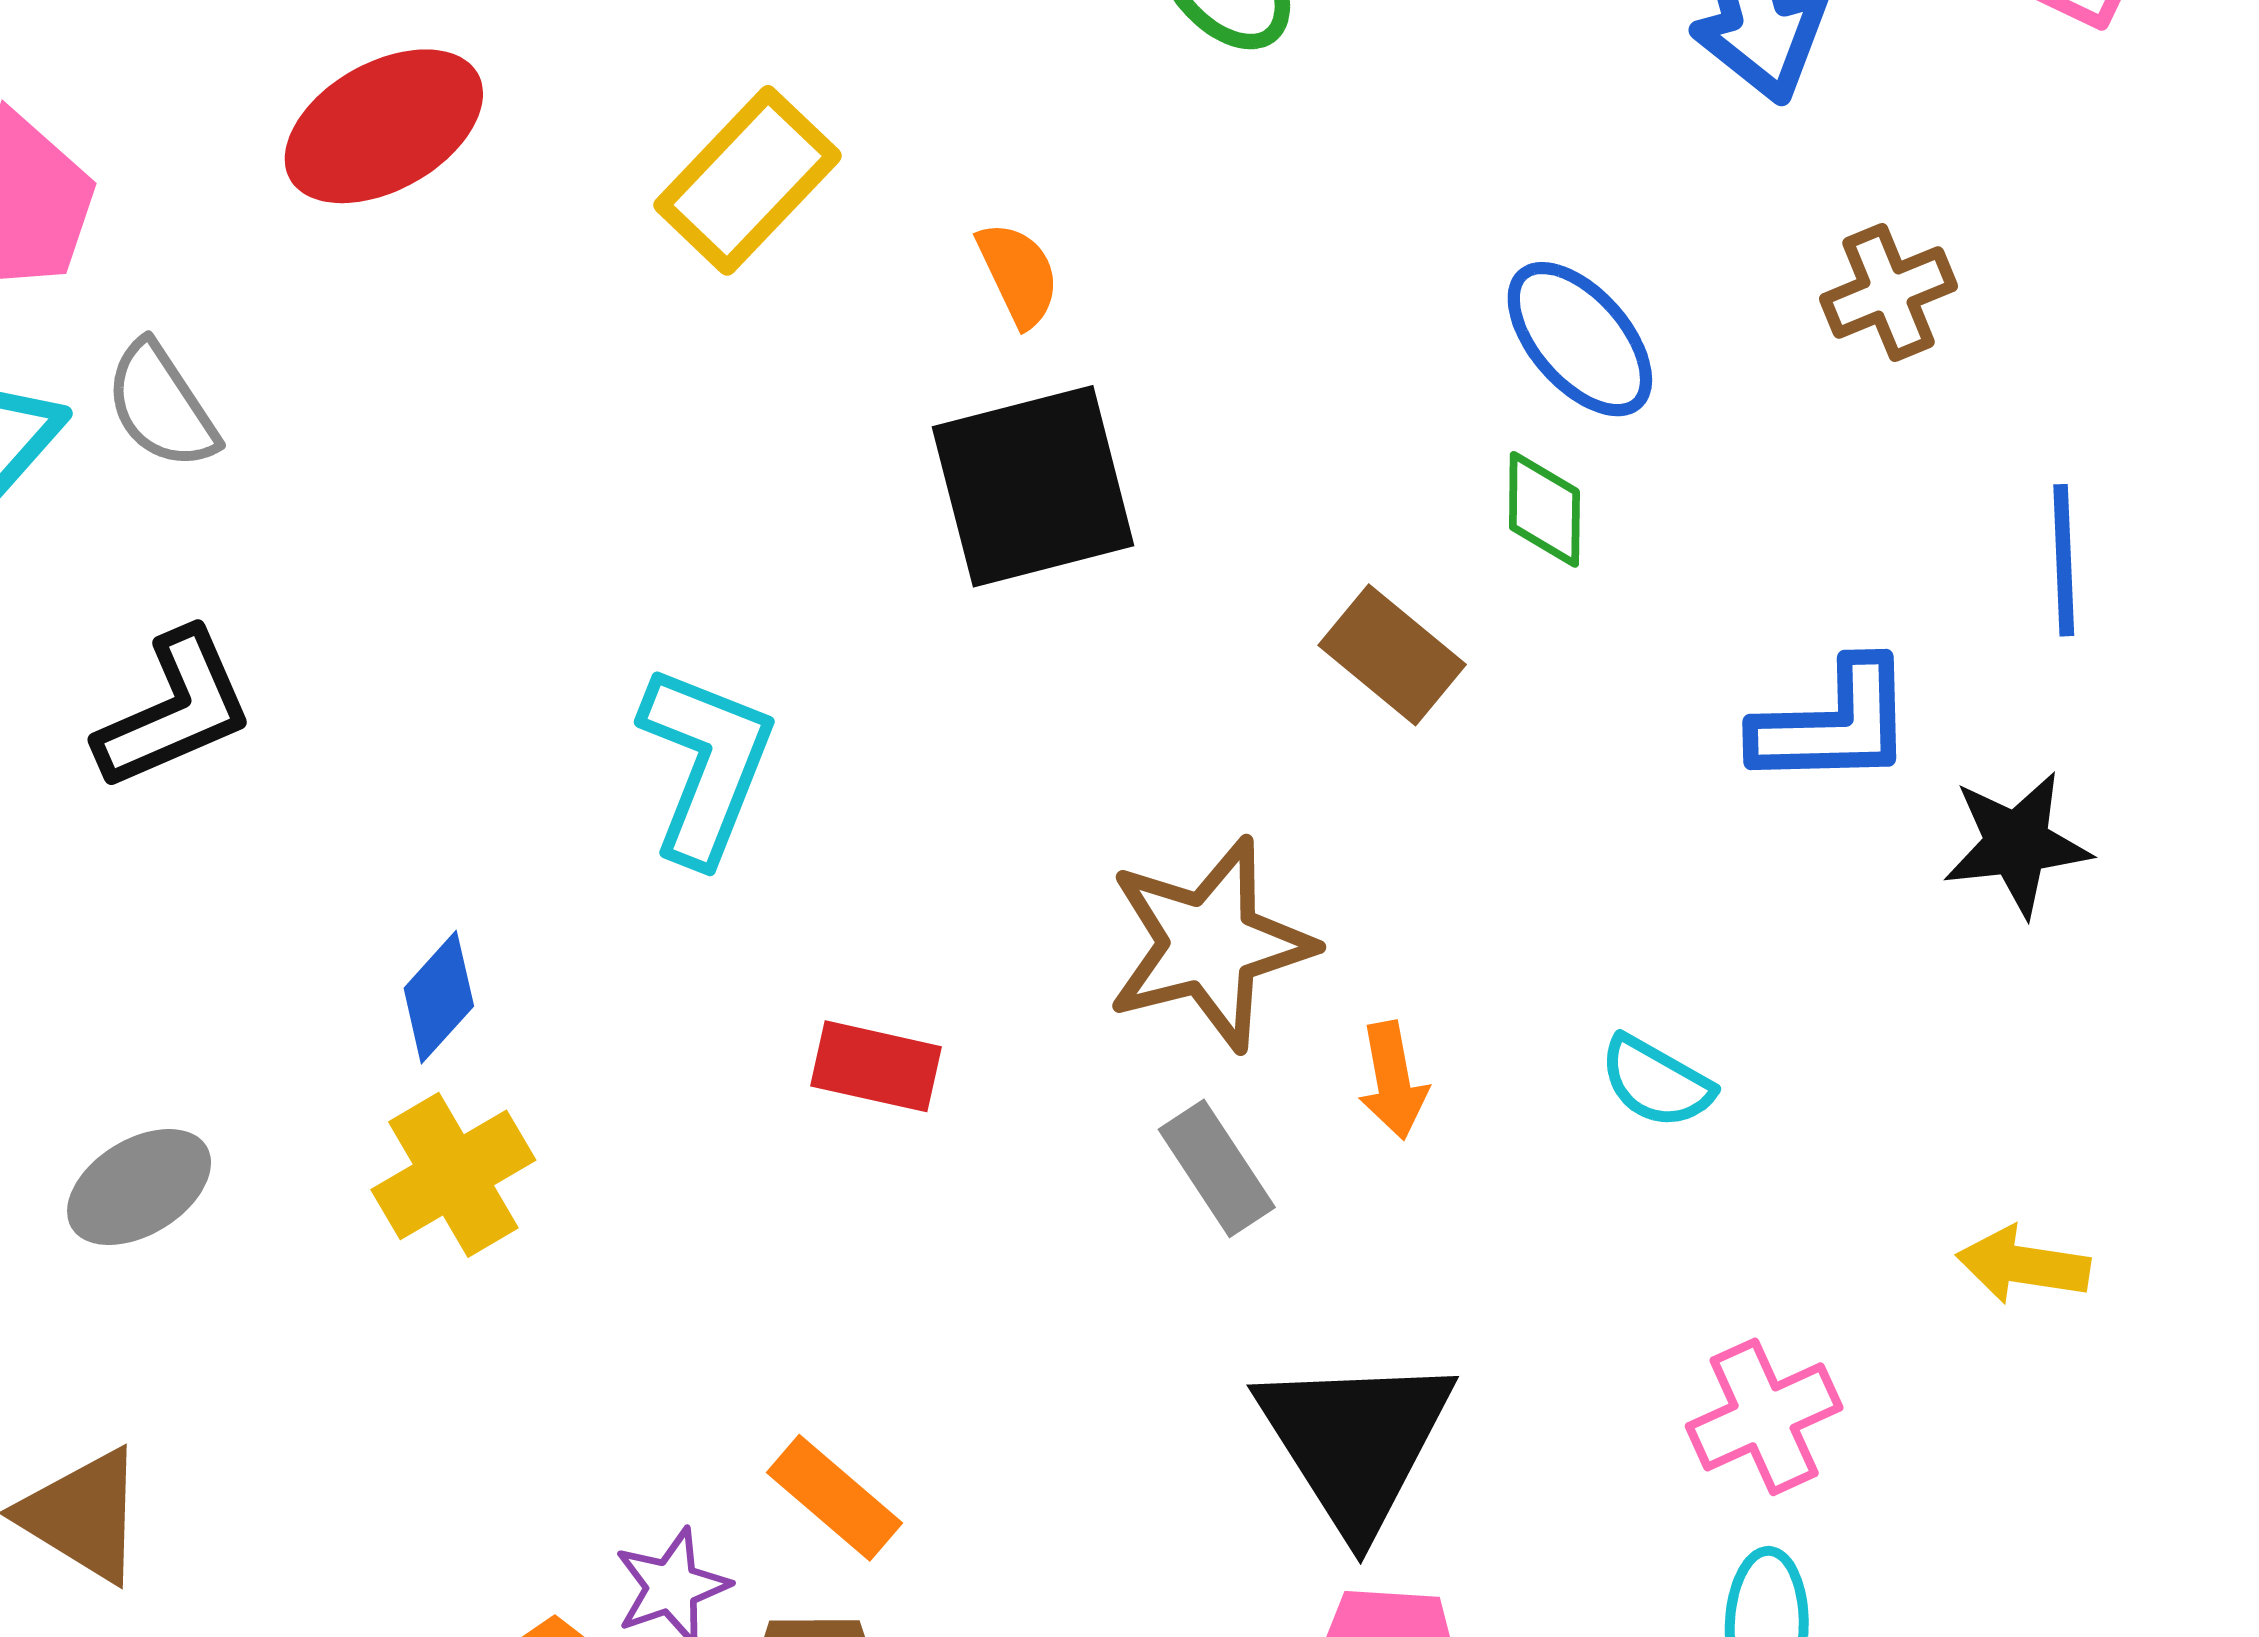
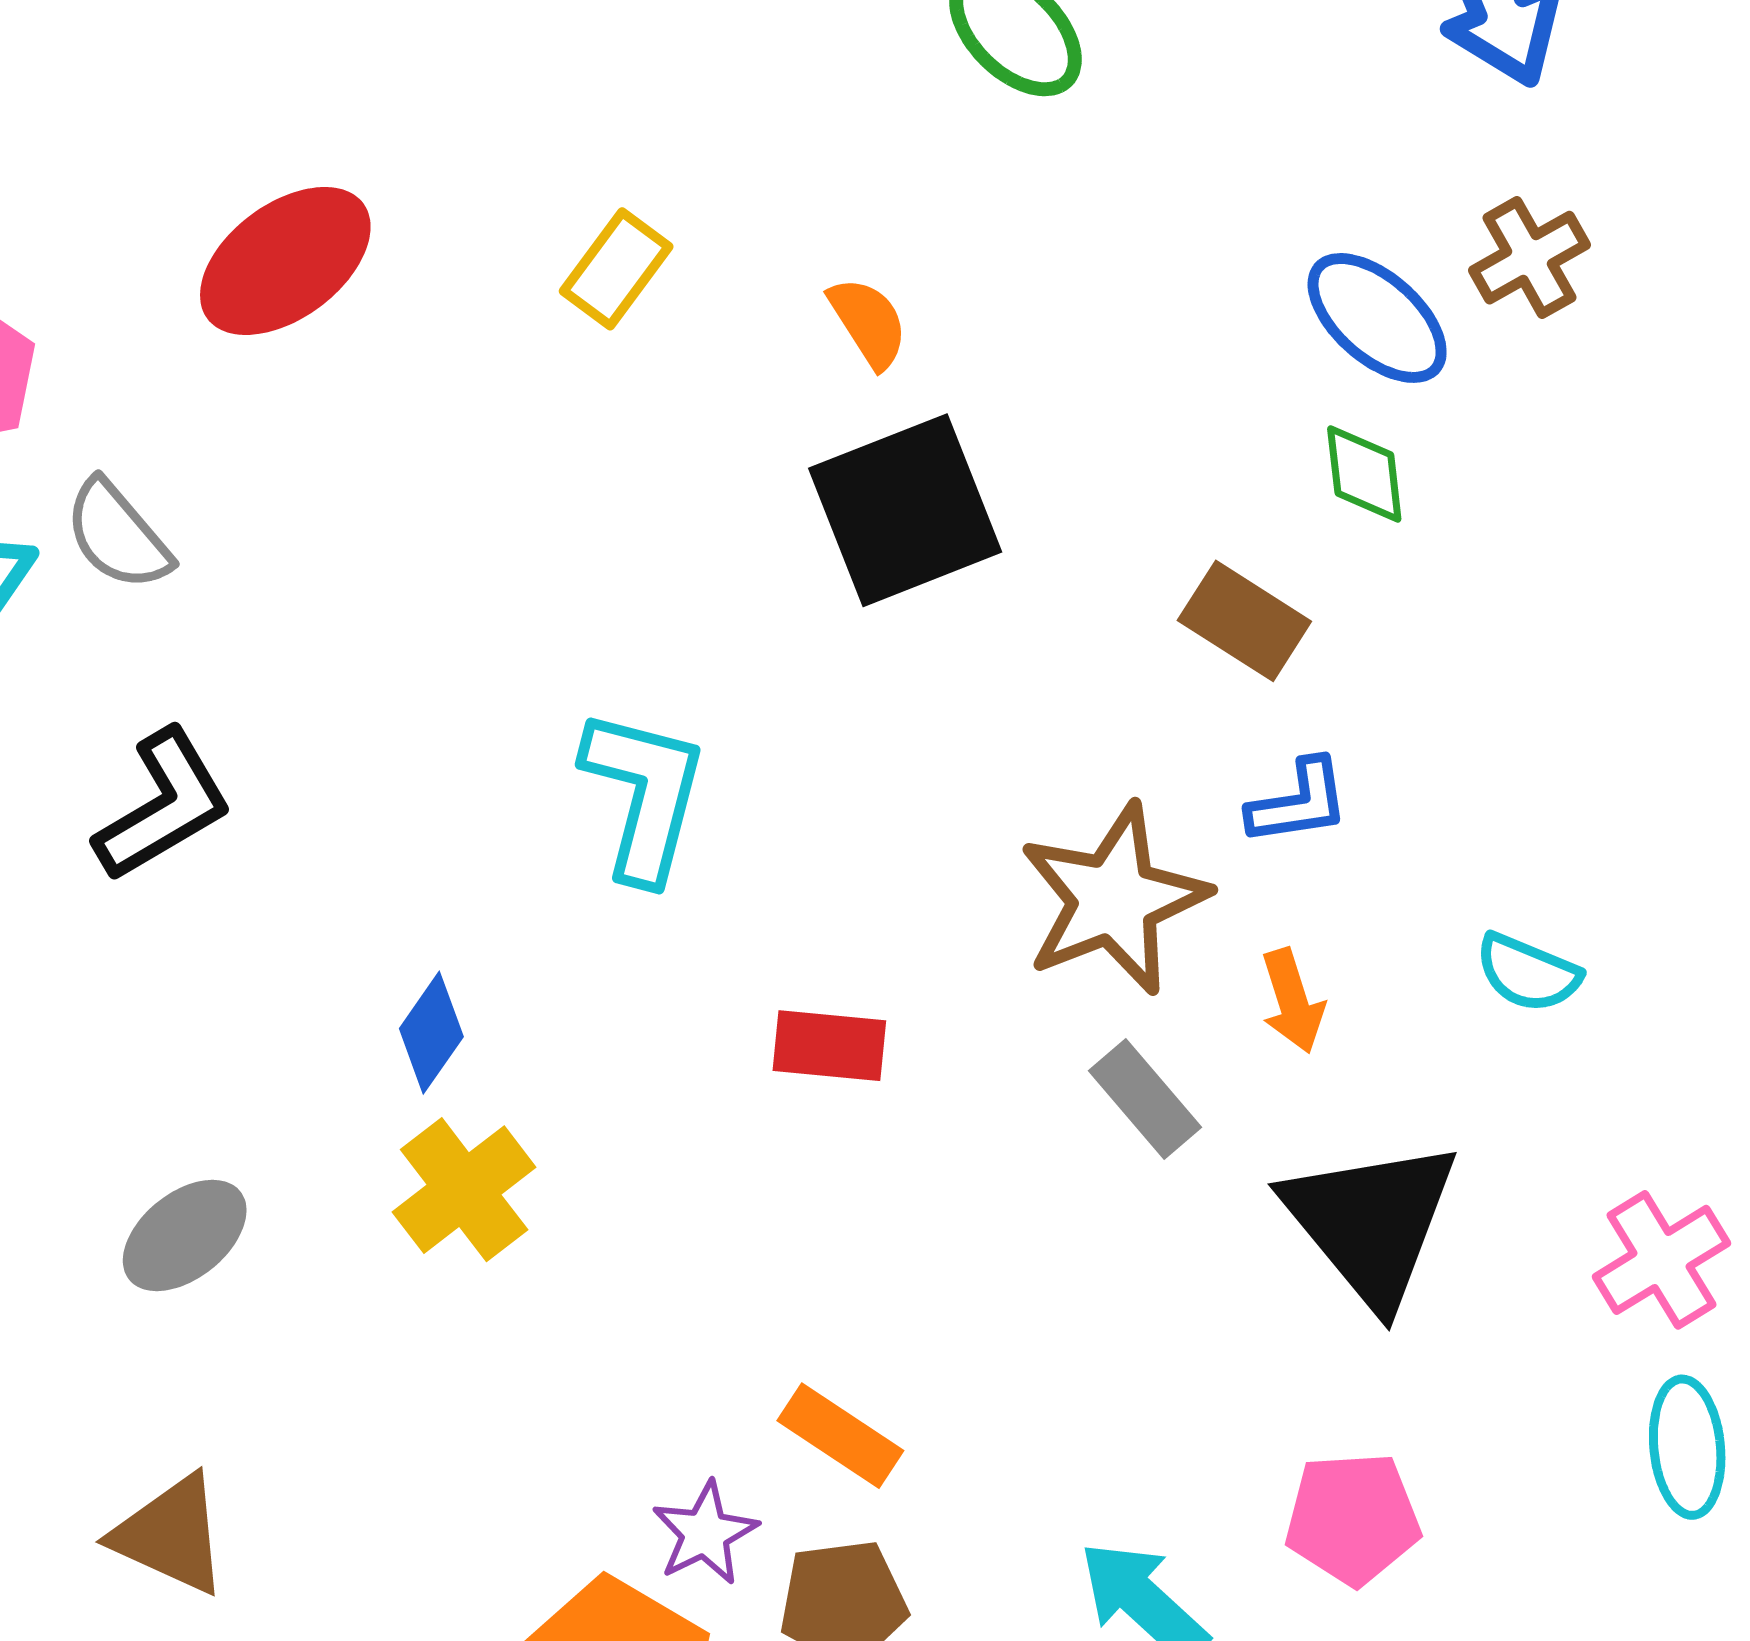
yellow rectangle: (748, 180) -> (616, 269), size x0.7
brown cross: (1888, 292) -> (1530, 258), moved
blue L-shape: (1834, 724) -> (1299, 802), moved, size x0.7
black triangle: (1355, 1442) -> (1371, 1222), moved

